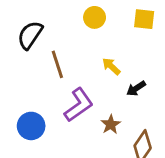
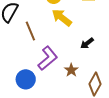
yellow arrow: (111, 66) -> (62, 18), moved, size x1.5
blue circle: (31, 126) -> (26, 79), moved

